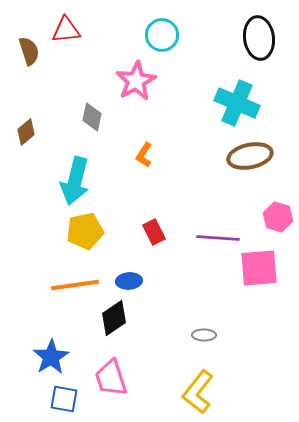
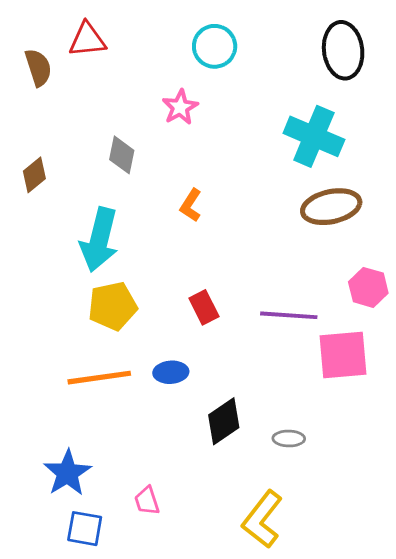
pink star: (136, 81) -> (180, 107), size x0.7
black diamond: (114, 318) -> (224, 421), moved
gray ellipse: (204, 335) -> (289, 438), moved
pink trapezoid: (111, 378) -> (147, 501), size x0.6

